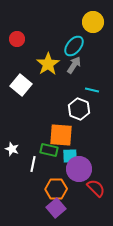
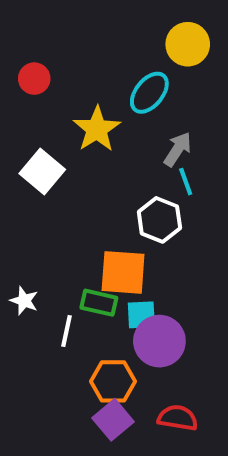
gray arrow: (74, 65) -> (178, 149), moved
cyan line: (92, 90) -> (186, 182), turned 56
red semicircle: (96, 188) -> (178, 418), moved, turned -36

